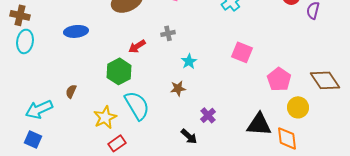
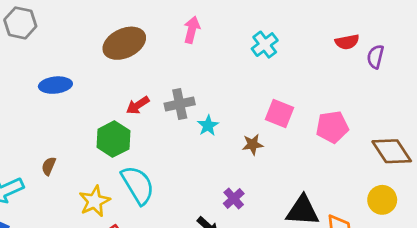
gray cross: (168, 33) -> (180, 104), moved, size x1.5
pink pentagon: (279, 79) -> (332, 127), moved, turned 30
brown star: (178, 88) -> (253, 144), moved
yellow circle: (298, 107) -> (382, 200), moved

